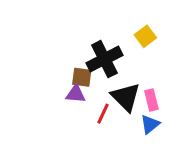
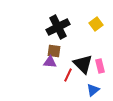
black cross: (104, 59) -> (58, 27), moved
blue triangle: (150, 124) -> (93, 90), moved

